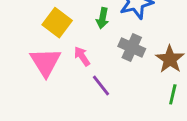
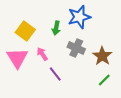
green line: (173, 94) -> (104, 80), turned 32

